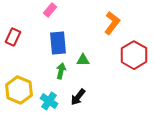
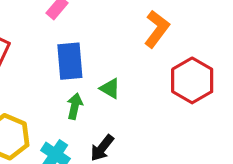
green triangle: (83, 60) -> (110, 88), turned 32

